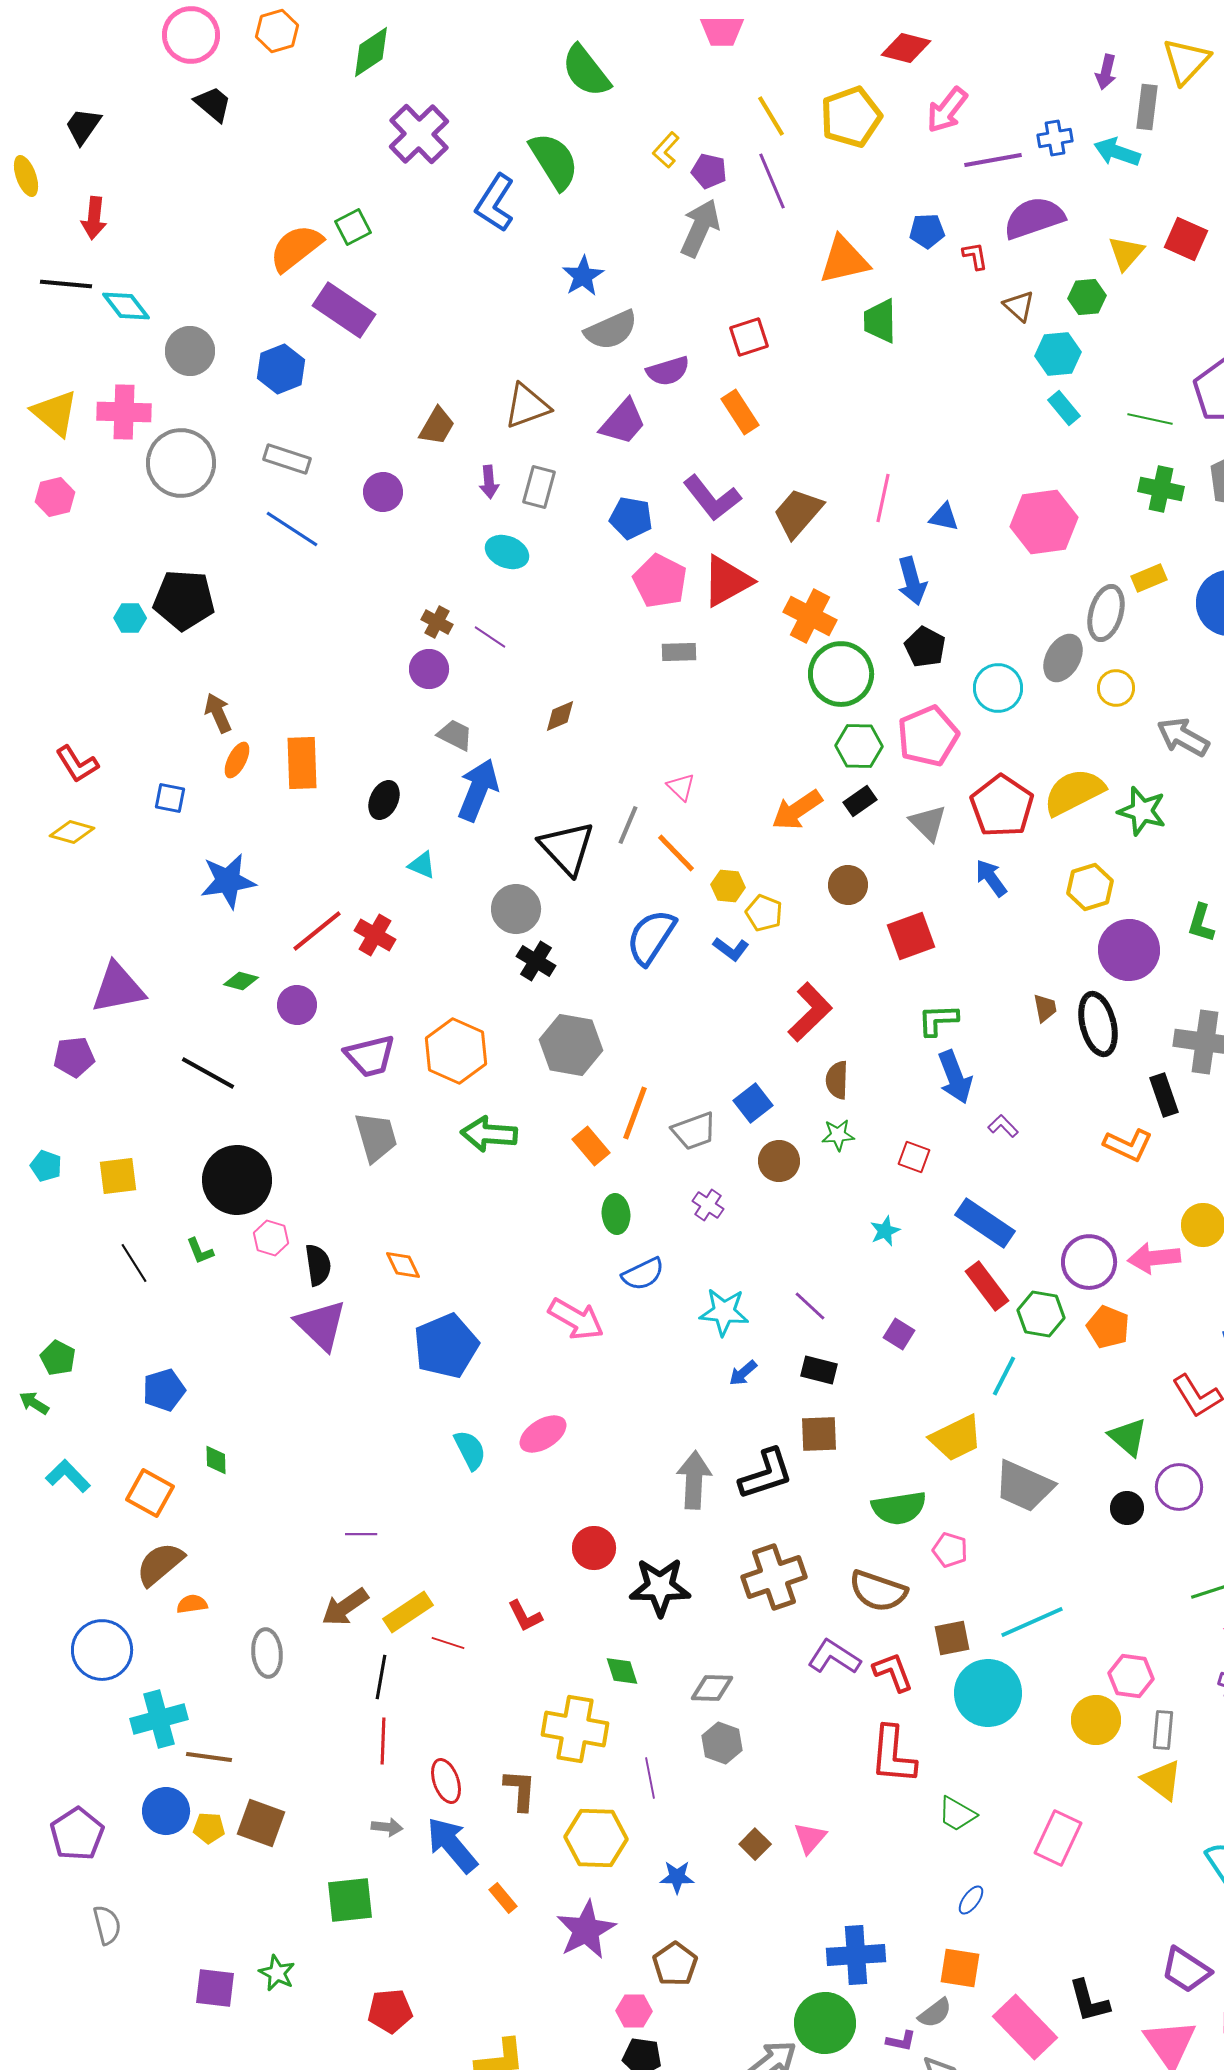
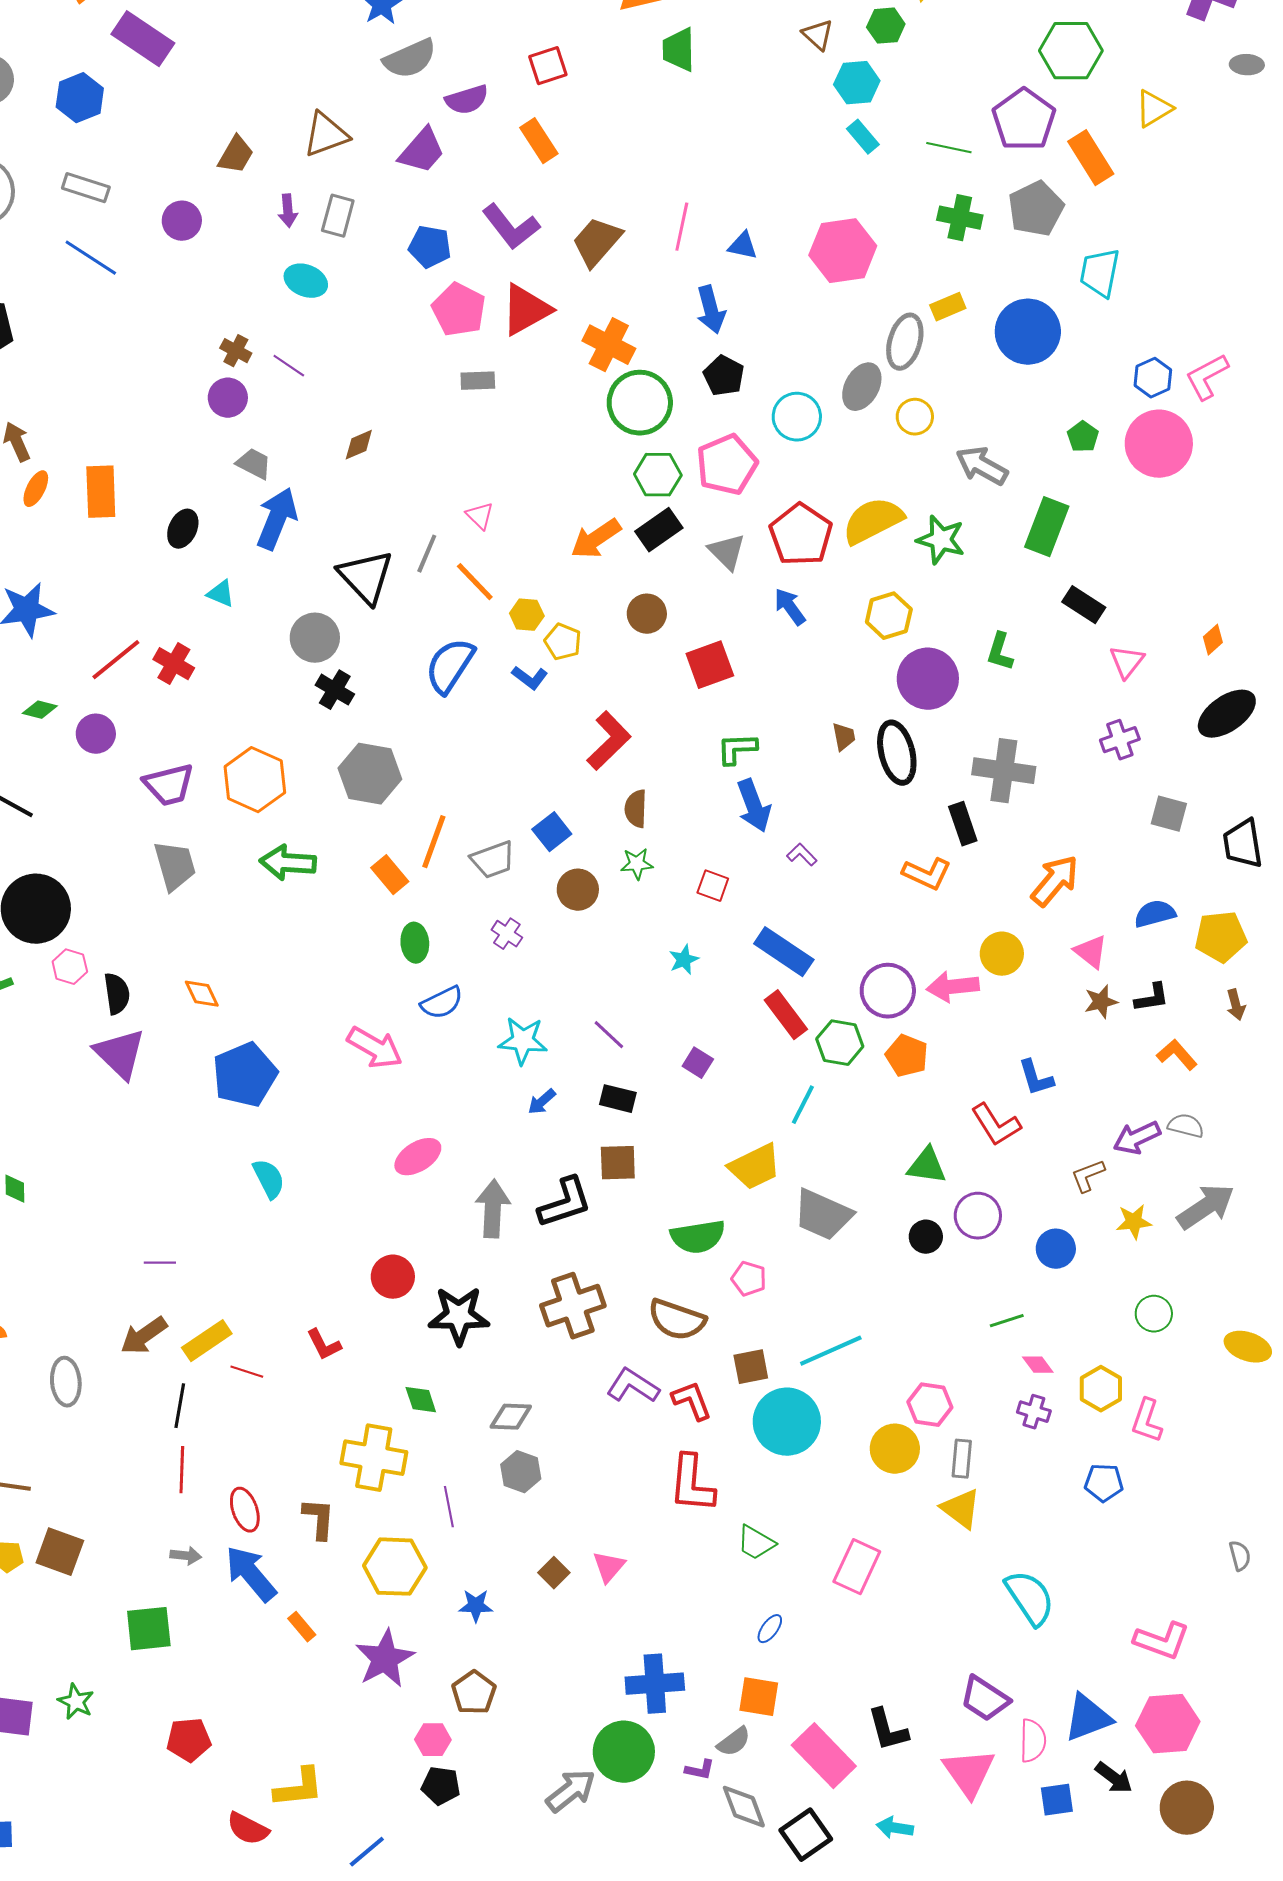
black rectangle: (860, 801) -> (659, 530), size x1.4
pink ellipse: (543, 1434) -> (418, 1157), moved
green triangle: (1128, 1437) -> (927, 1166), turned -33

